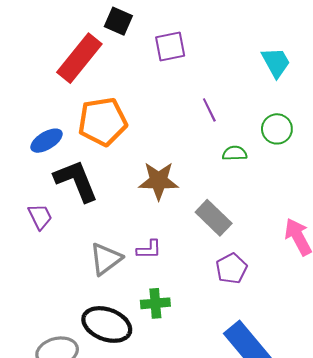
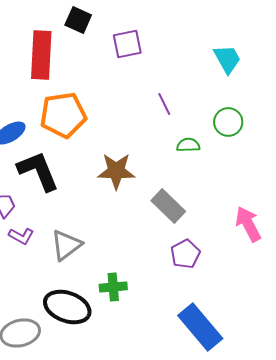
red rectangle: (79, 58) -> (41, 55), turned -36
purple L-shape: (149, 249) -> (21, 236), moved, turned 30

